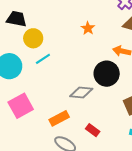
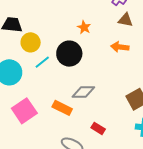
black circle: (107, 74) -> (69, 54), moved
orange rectangle: (59, 118) -> (62, 108), moved, turned 60

